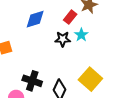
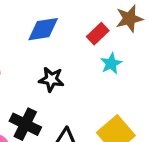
black star: (63, 39) -> (51, 79), moved

